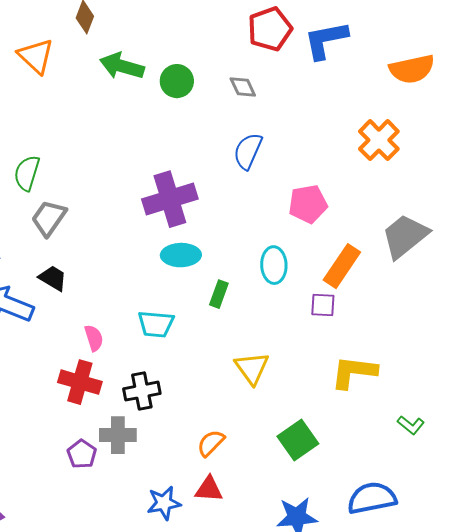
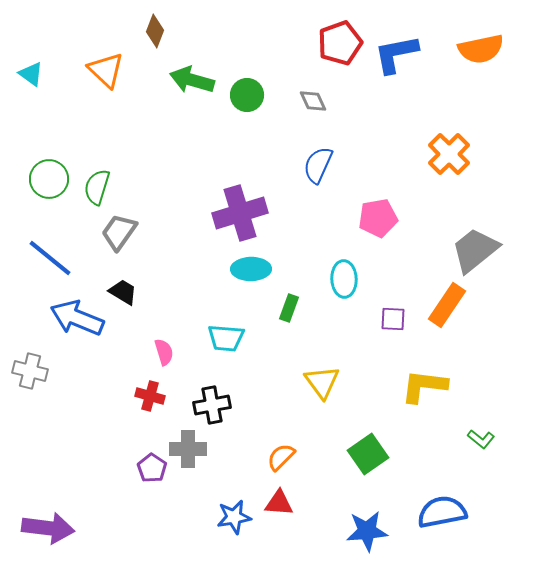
orange semicircle: (412, 69) -> (481, 49), moved
orange rectangle: (342, 266) -> (447, 305), moved
red cross: (80, 382) -> (150, 396), size x0.7

